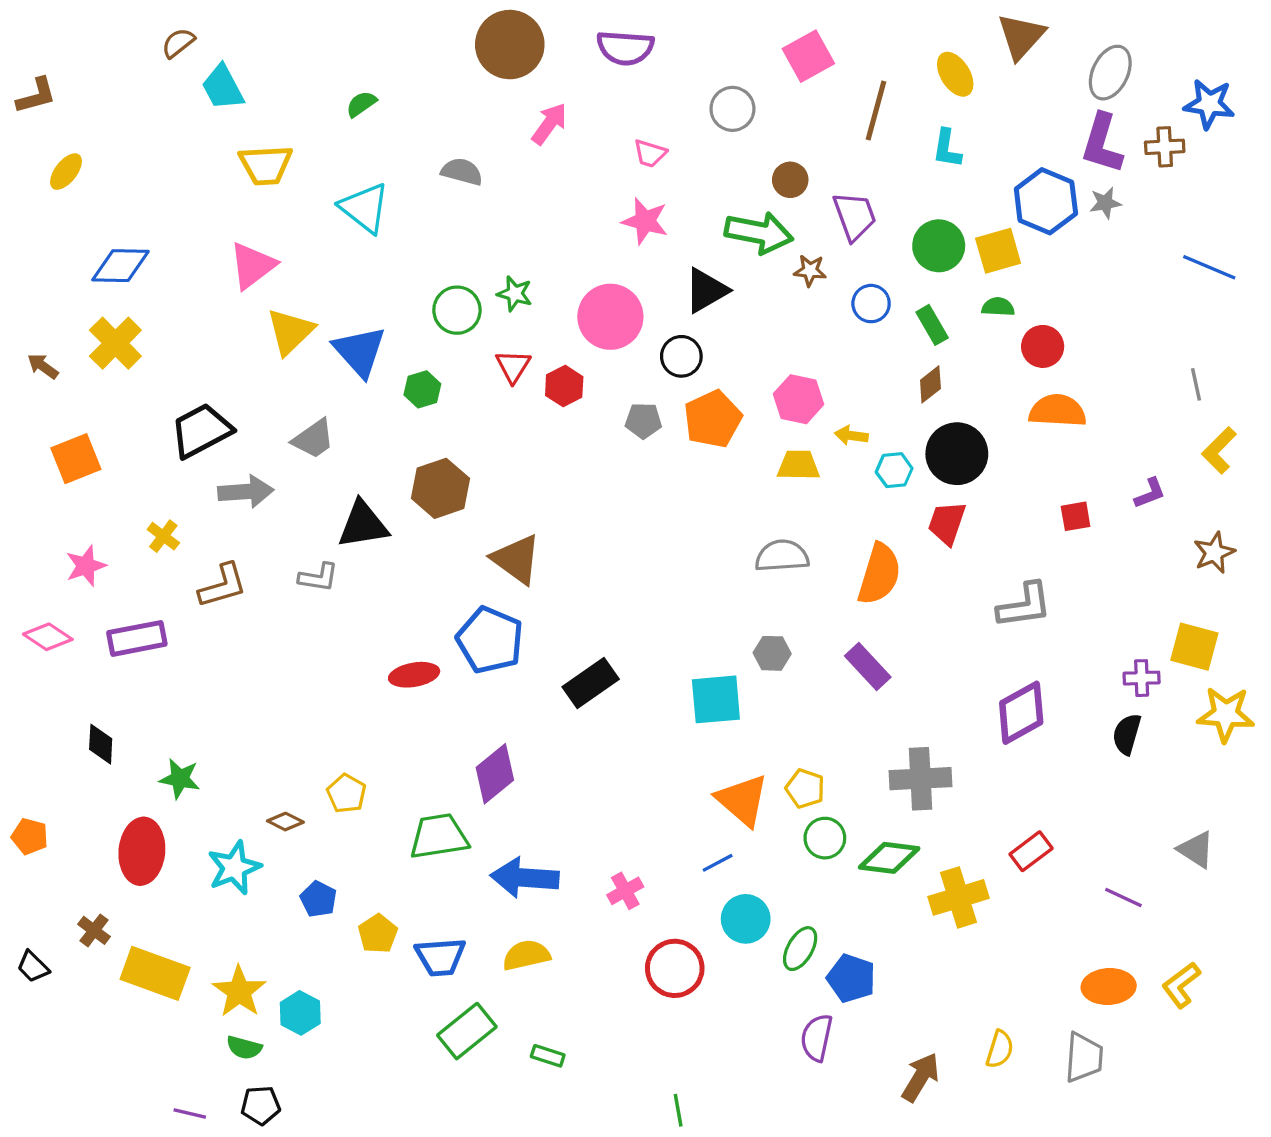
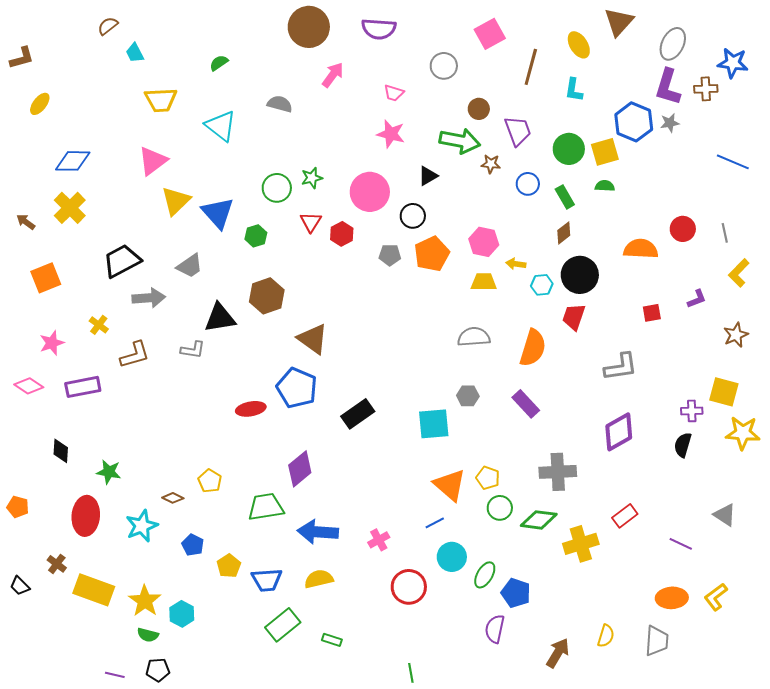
cyan trapezoid: (223, 87) -> (135, 53), size x0.7
black triangle: (706, 290) -> (428, 176), size x0.7
green star: (515, 294) -> (312, 178), turned -30
red circle: (1043, 346) -> (683, 229), moved

